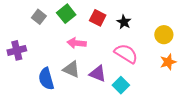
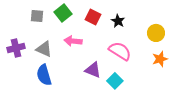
gray square: (39, 17) -> (37, 16), turned -32
gray triangle: (71, 69) -> (44, 49), moved

